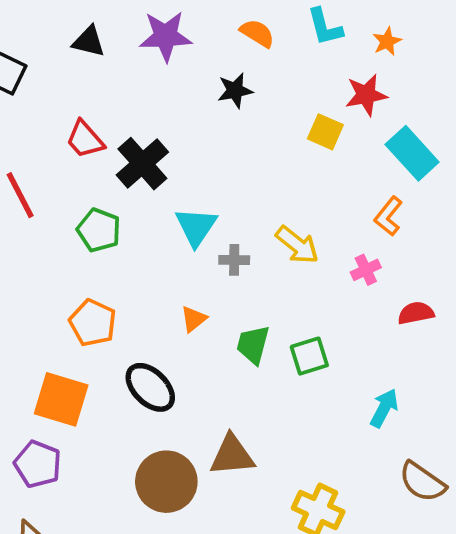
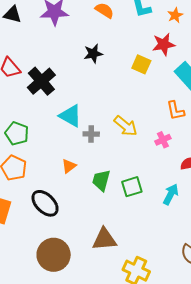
black star: (235, 91) -> (93, 54), moved
orange L-shape: (388, 216) -> (175, 111), turned -50
cyan triangle: (196, 227) -> (70, 116), turned -35
green pentagon: (99, 230) -> (17, 133), moved
cyan arrow: (384, 408) -> (171, 194), moved
brown triangle: (232, 455) -> (104, 239), moved

